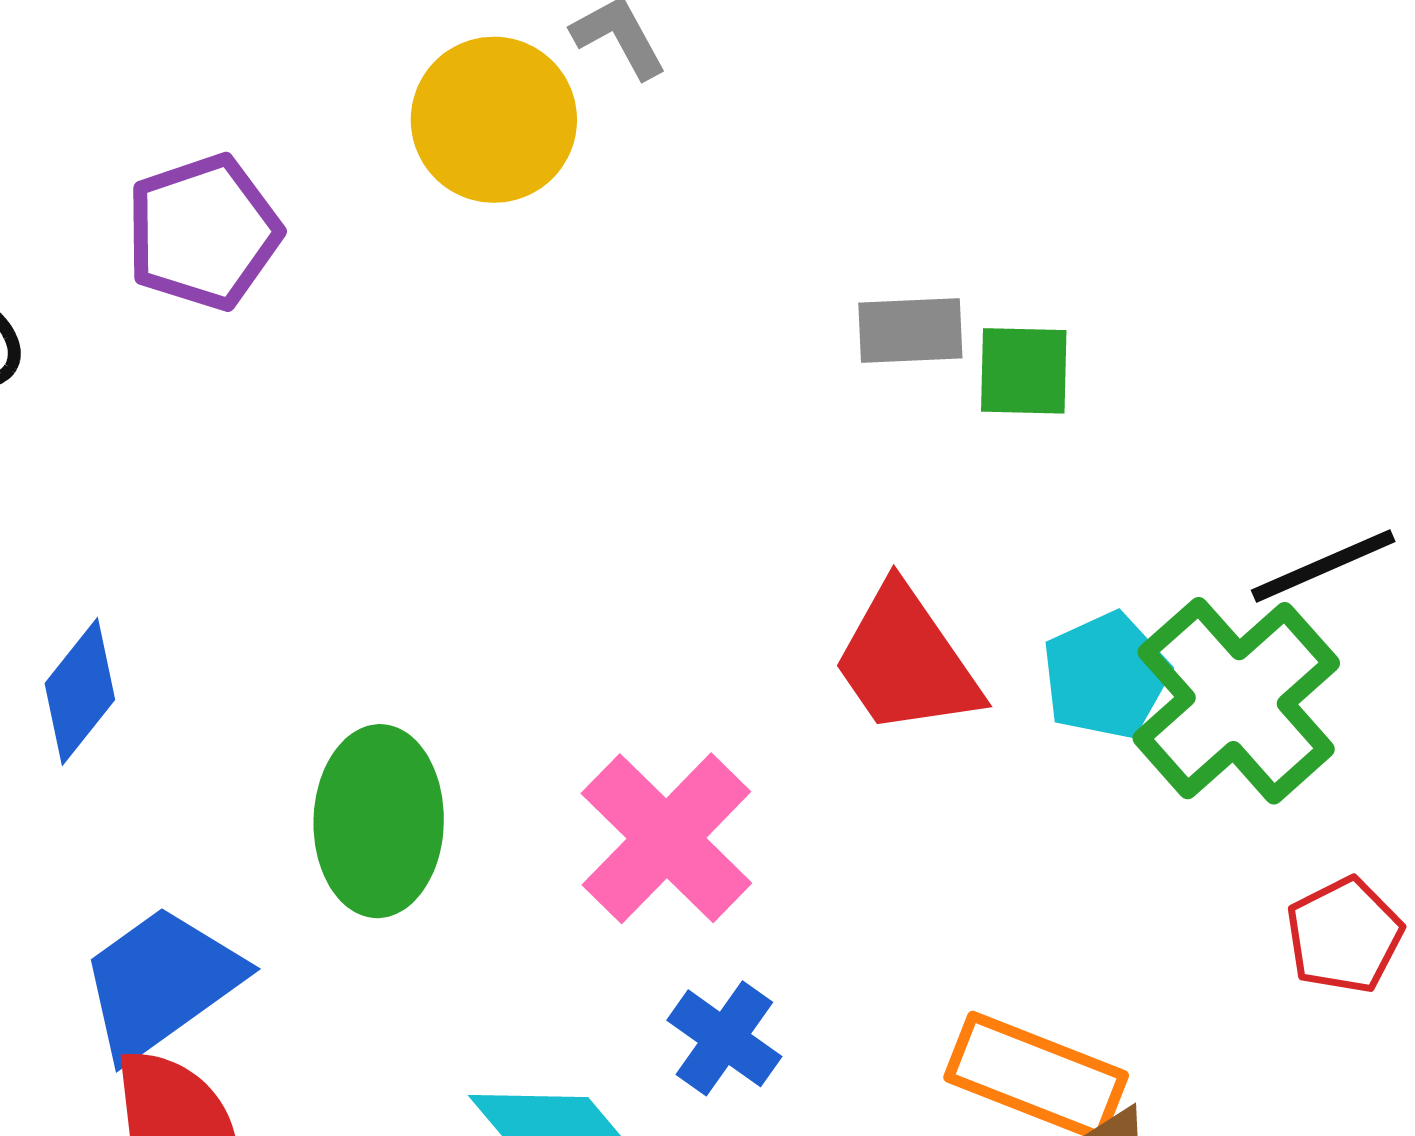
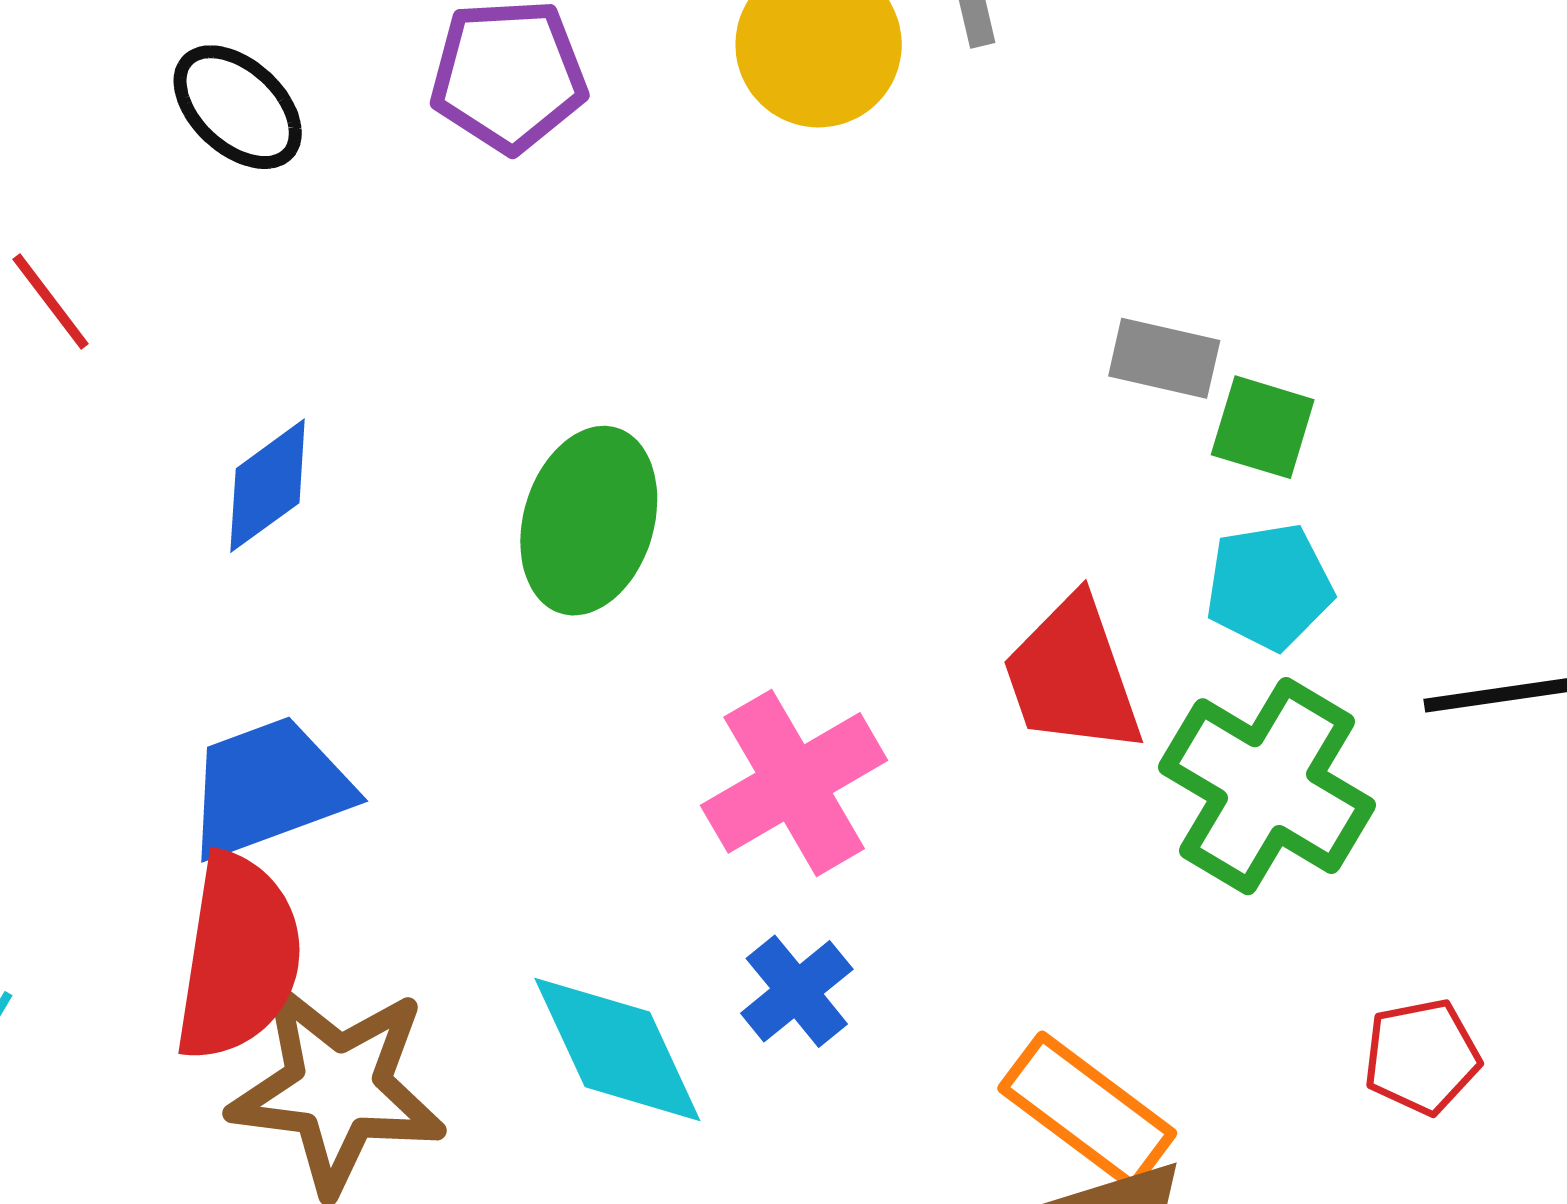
cyan pentagon: (1106, 676) -> (1269, 587), moved
green cross: (1236, 701) -> (1267, 786), moved, turned -33
green ellipse: (379, 821) -> (589, 521), moved

